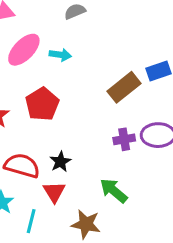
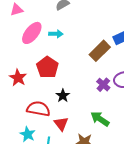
purple cross: (124, 139) -> (103, 85), turned -32
black star: (60, 162) -> (63, 96), moved

